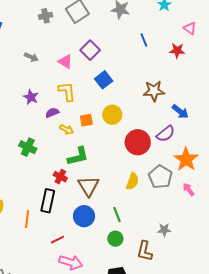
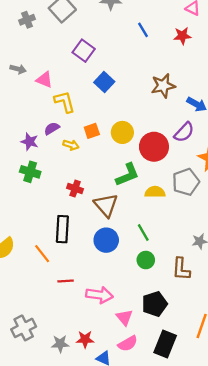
pink triangle: (65, 61) -> (44, 80), moved
purple star: (31, 97) -> (30, 142), moved
yellow circle: (112, 115) -> (122, 132), moved
green L-shape: (78, 156) -> (127, 175), moved
red cross: (60, 177) -> (75, 188), moved
gray pentagon: (160, 177) -> (186, 182), turned 30
yellow semicircle: (132, 181) -> (155, 192), turned -102
orange line: (27, 219) -> (42, 254), turned -36
red line: (57, 240) -> (66, 281), moved, turned 32

